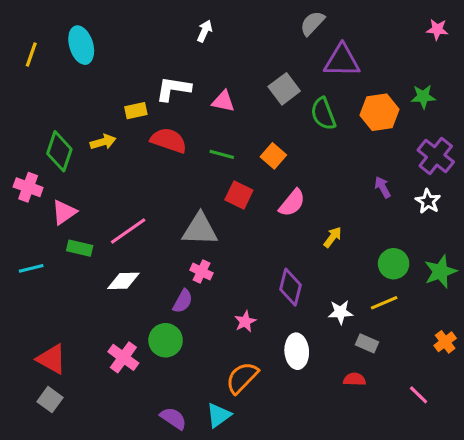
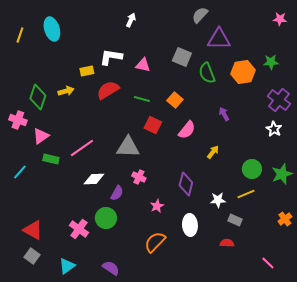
gray square: (284, 89) -> (182, 57), turned -30
red semicircle: (169, 140) -> (108, 90), turned -50
purple arrow: (383, 187) -> (224, 114), moved
cyan line: (31, 268) -> (20, 172), turned -35
pink cross: (201, 272) -> (139, 177), moved
white diamond: (123, 281) -> (94, 179), moved
pink line: (419, 395) -> (268, 263), moved
cyan triangle: (219, 415) -> (67, 266), moved

